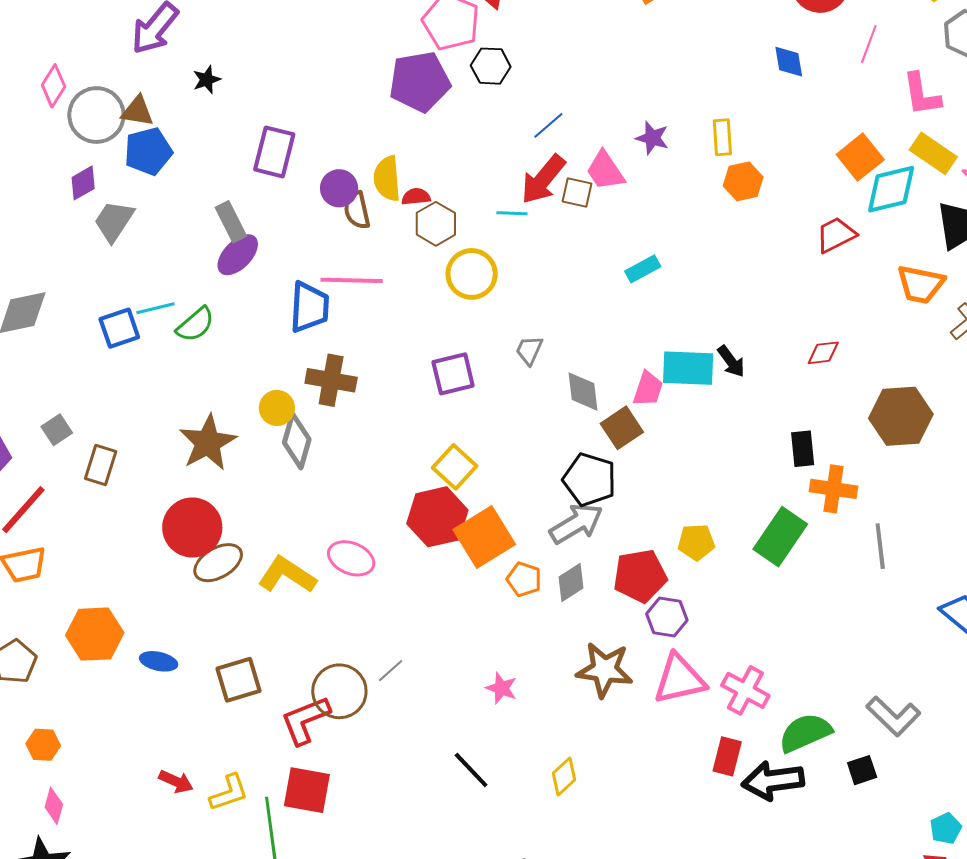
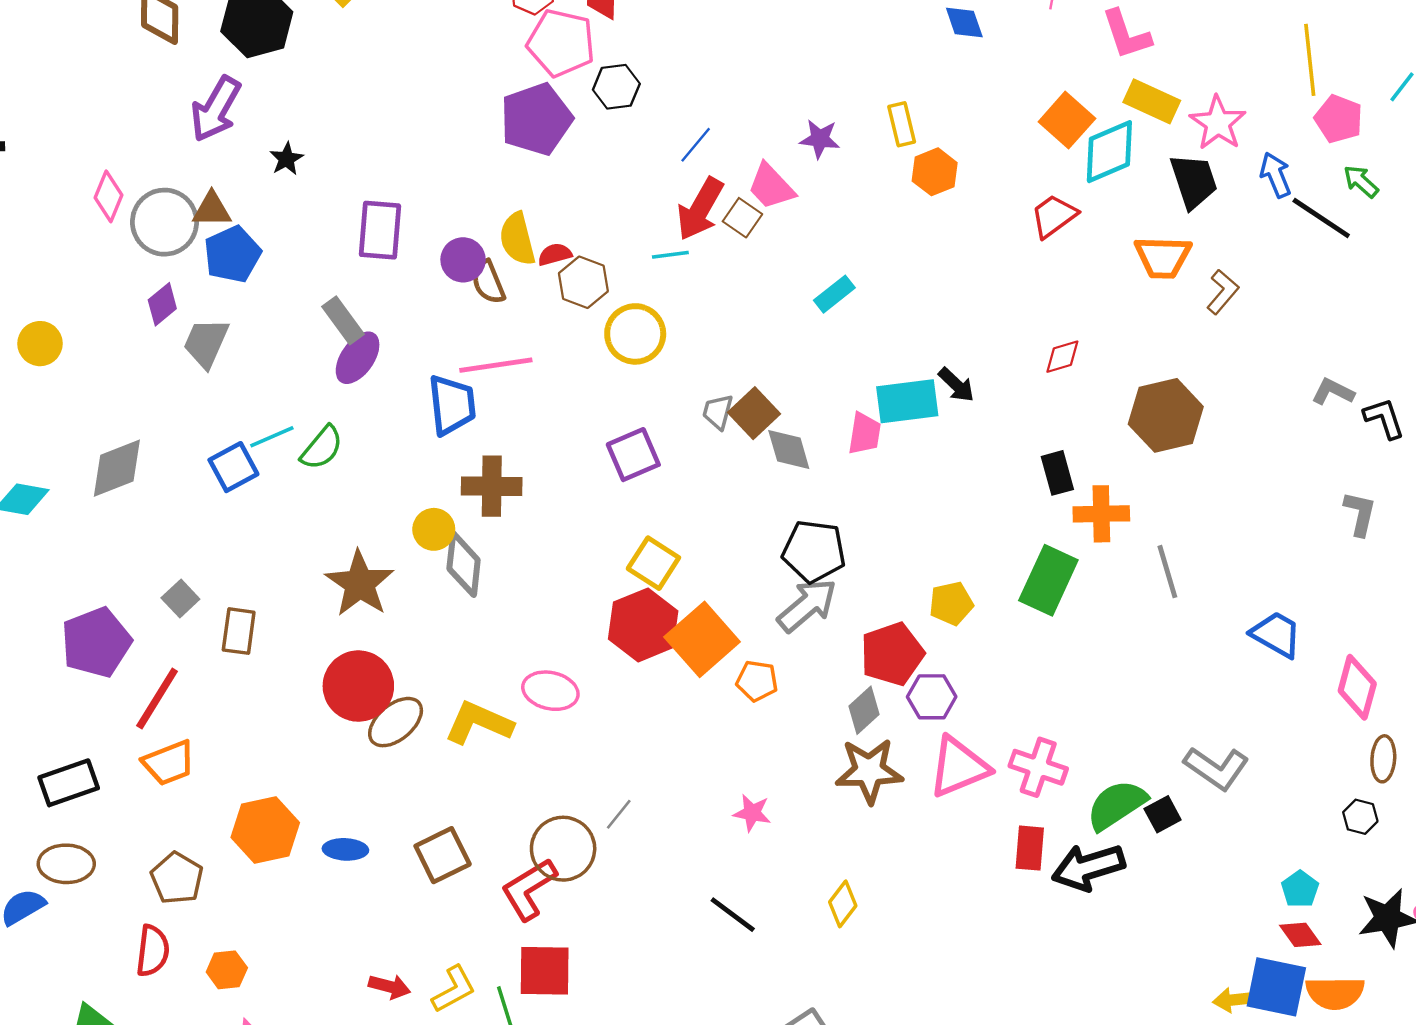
brown square: (577, 193) -> (742, 218), turned 32
brown square: (622, 428) -> (754, 413), moved
gray diamond: (571, 583) -> (864, 710), moved
black square: (862, 770) -> (1163, 814), moved

